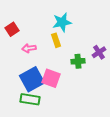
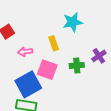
cyan star: (62, 22) -> (73, 22), moved
pink square: (51, 78) -> (47, 70), moved

